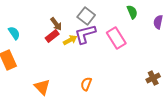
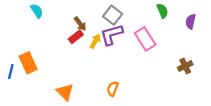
cyan semicircle: (14, 33) -> (37, 11), moved
yellow arrow: (70, 40) -> (95, 41), turned -32
brown cross: (153, 78) -> (185, 66), moved

